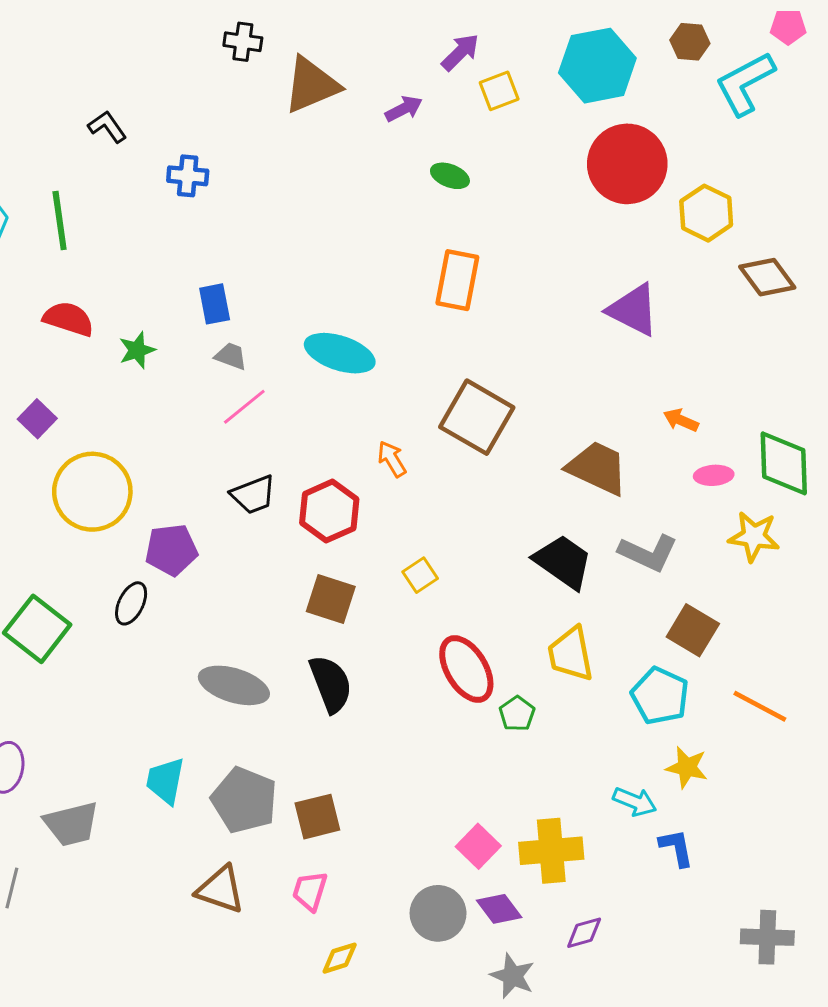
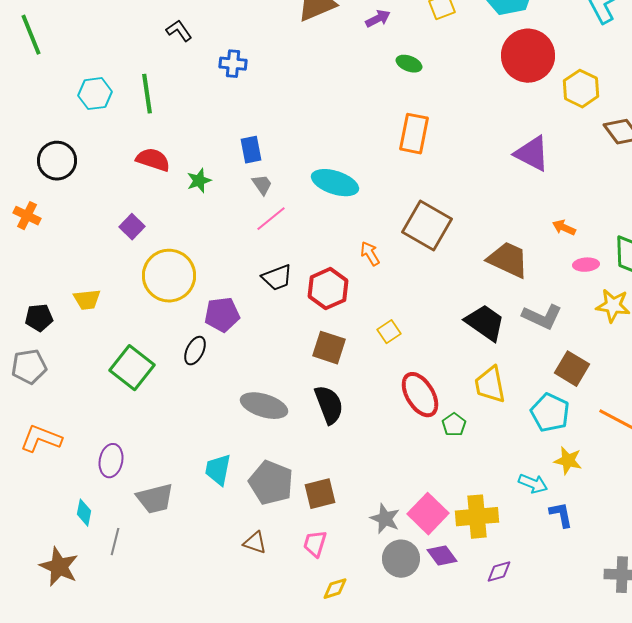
gray trapezoid: (231, 356) -> (262, 185), turned 35
pink square: (478, 846) -> (428, 514), size x1.4
brown triangle: (220, 890) -> (255, 543), size x0.7
gray star: (513, 976) -> (385, 519), moved

